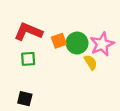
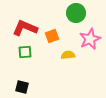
green circle: (77, 43) -> (76, 13), moved
yellow semicircle: (91, 62) -> (68, 55), moved, turned -64

